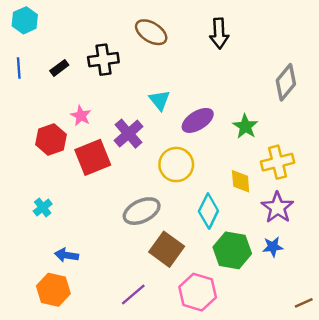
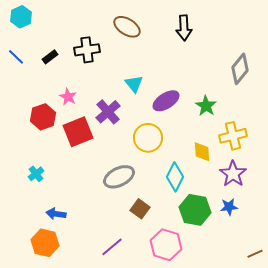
blue line: (19, 68) -> (16, 57), turned -42
brown square: (167, 249) -> (140, 209), size x0.7

